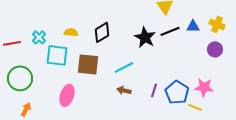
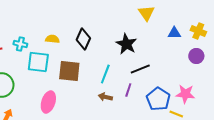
black line: (170, 31) -> (140, 69), moved
black diamond: (102, 32) -> (83, 39), turned -35
cyan cross: (39, 37) -> (20, 44), turned -32
cyan line: (124, 67) -> (105, 74), turned -42
purple line: (154, 90) -> (128, 90), moved

